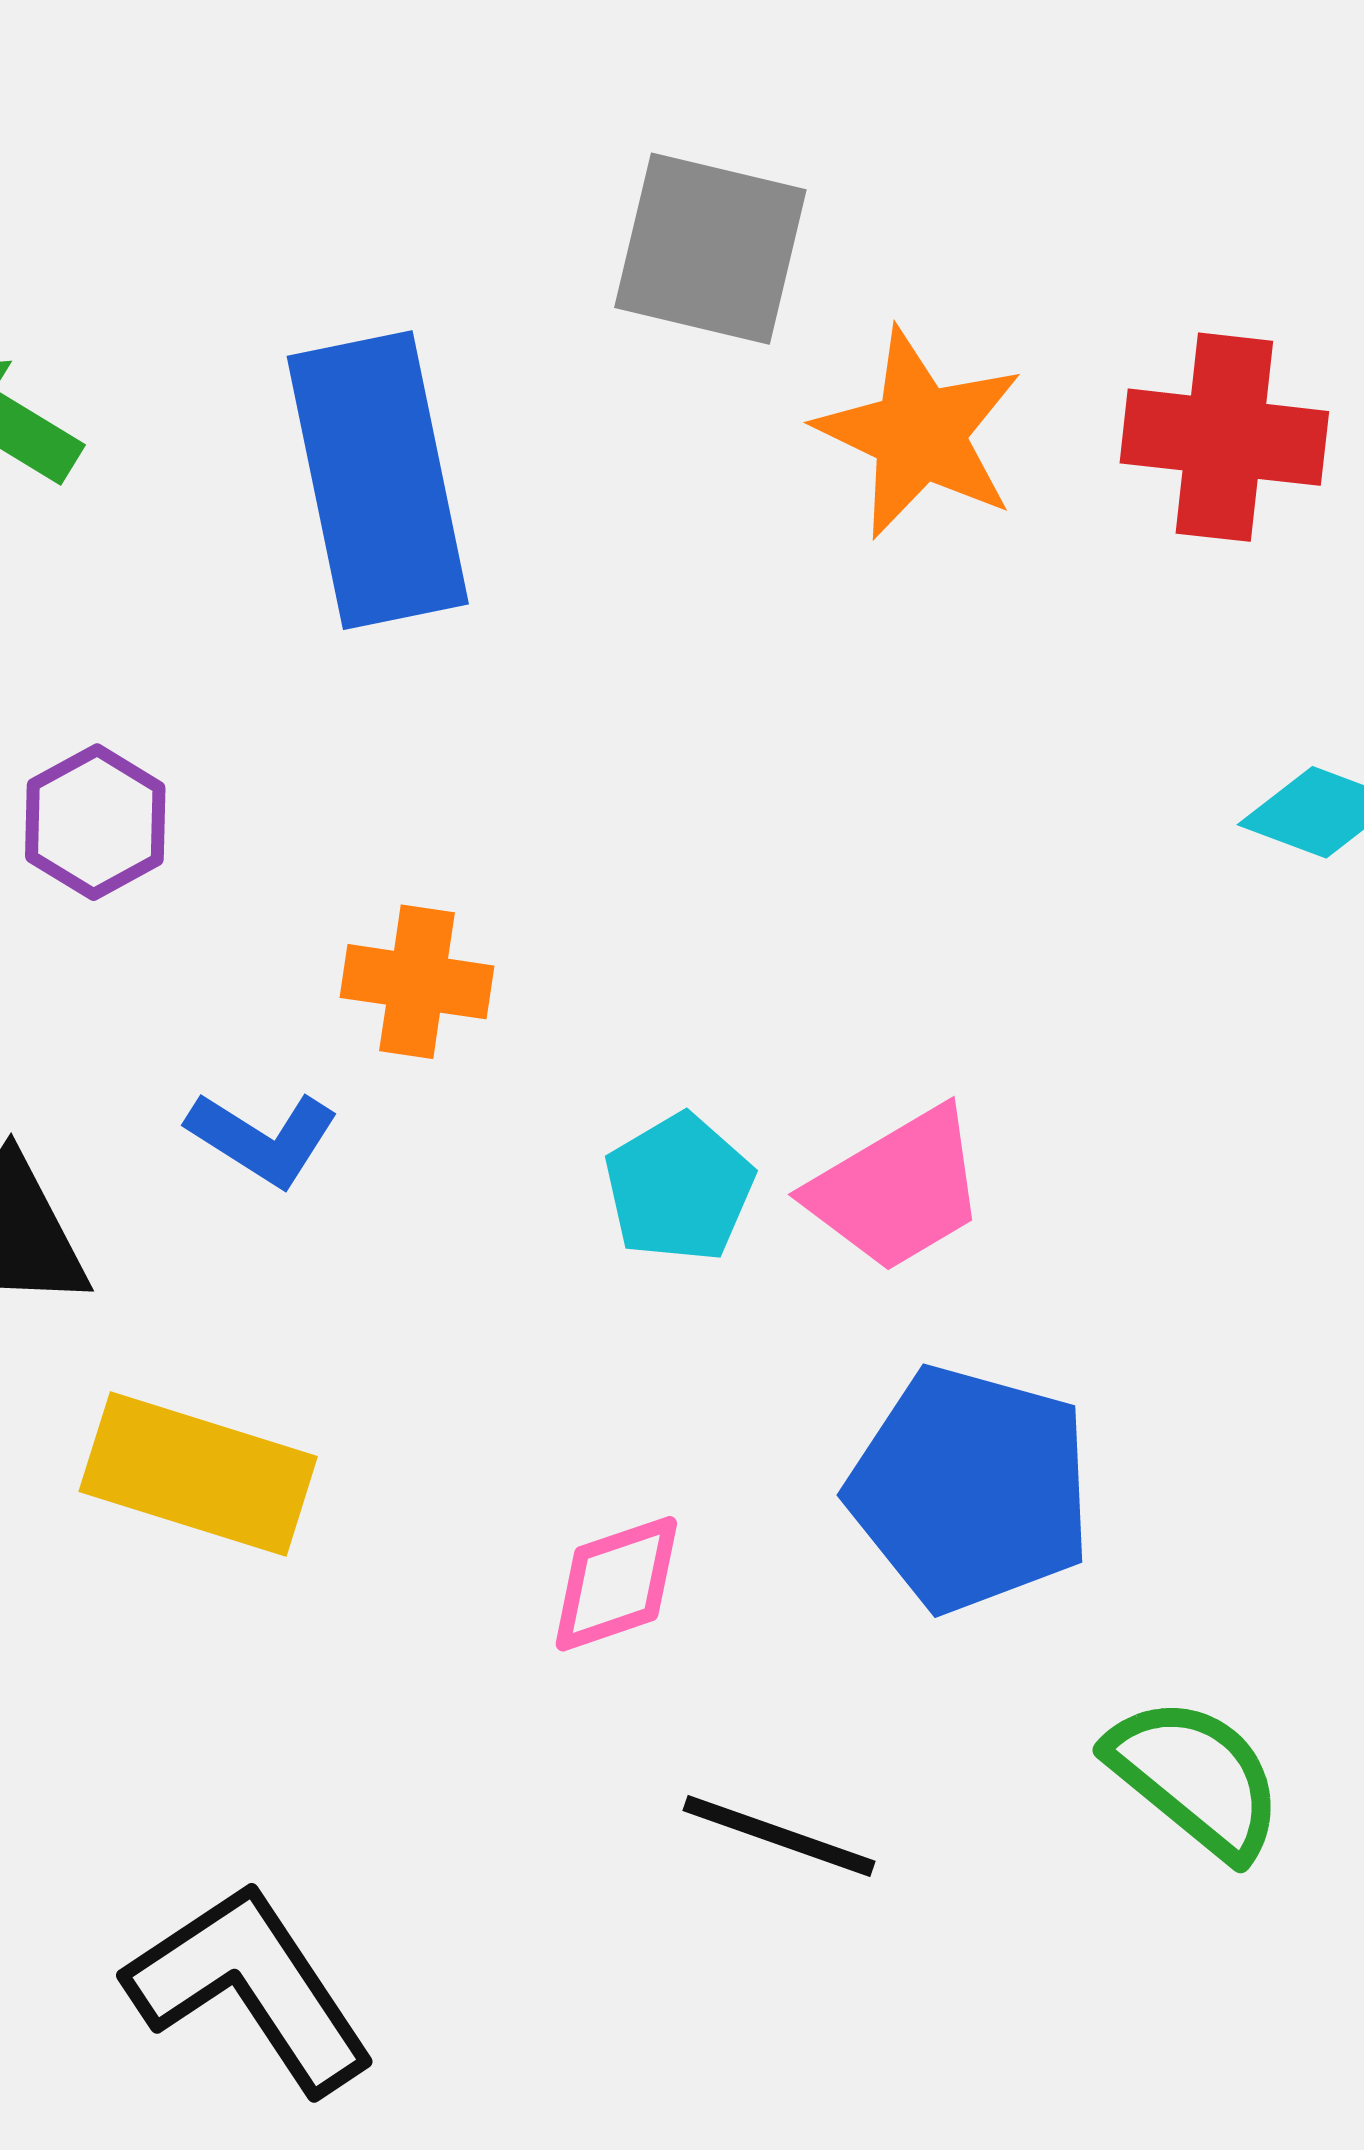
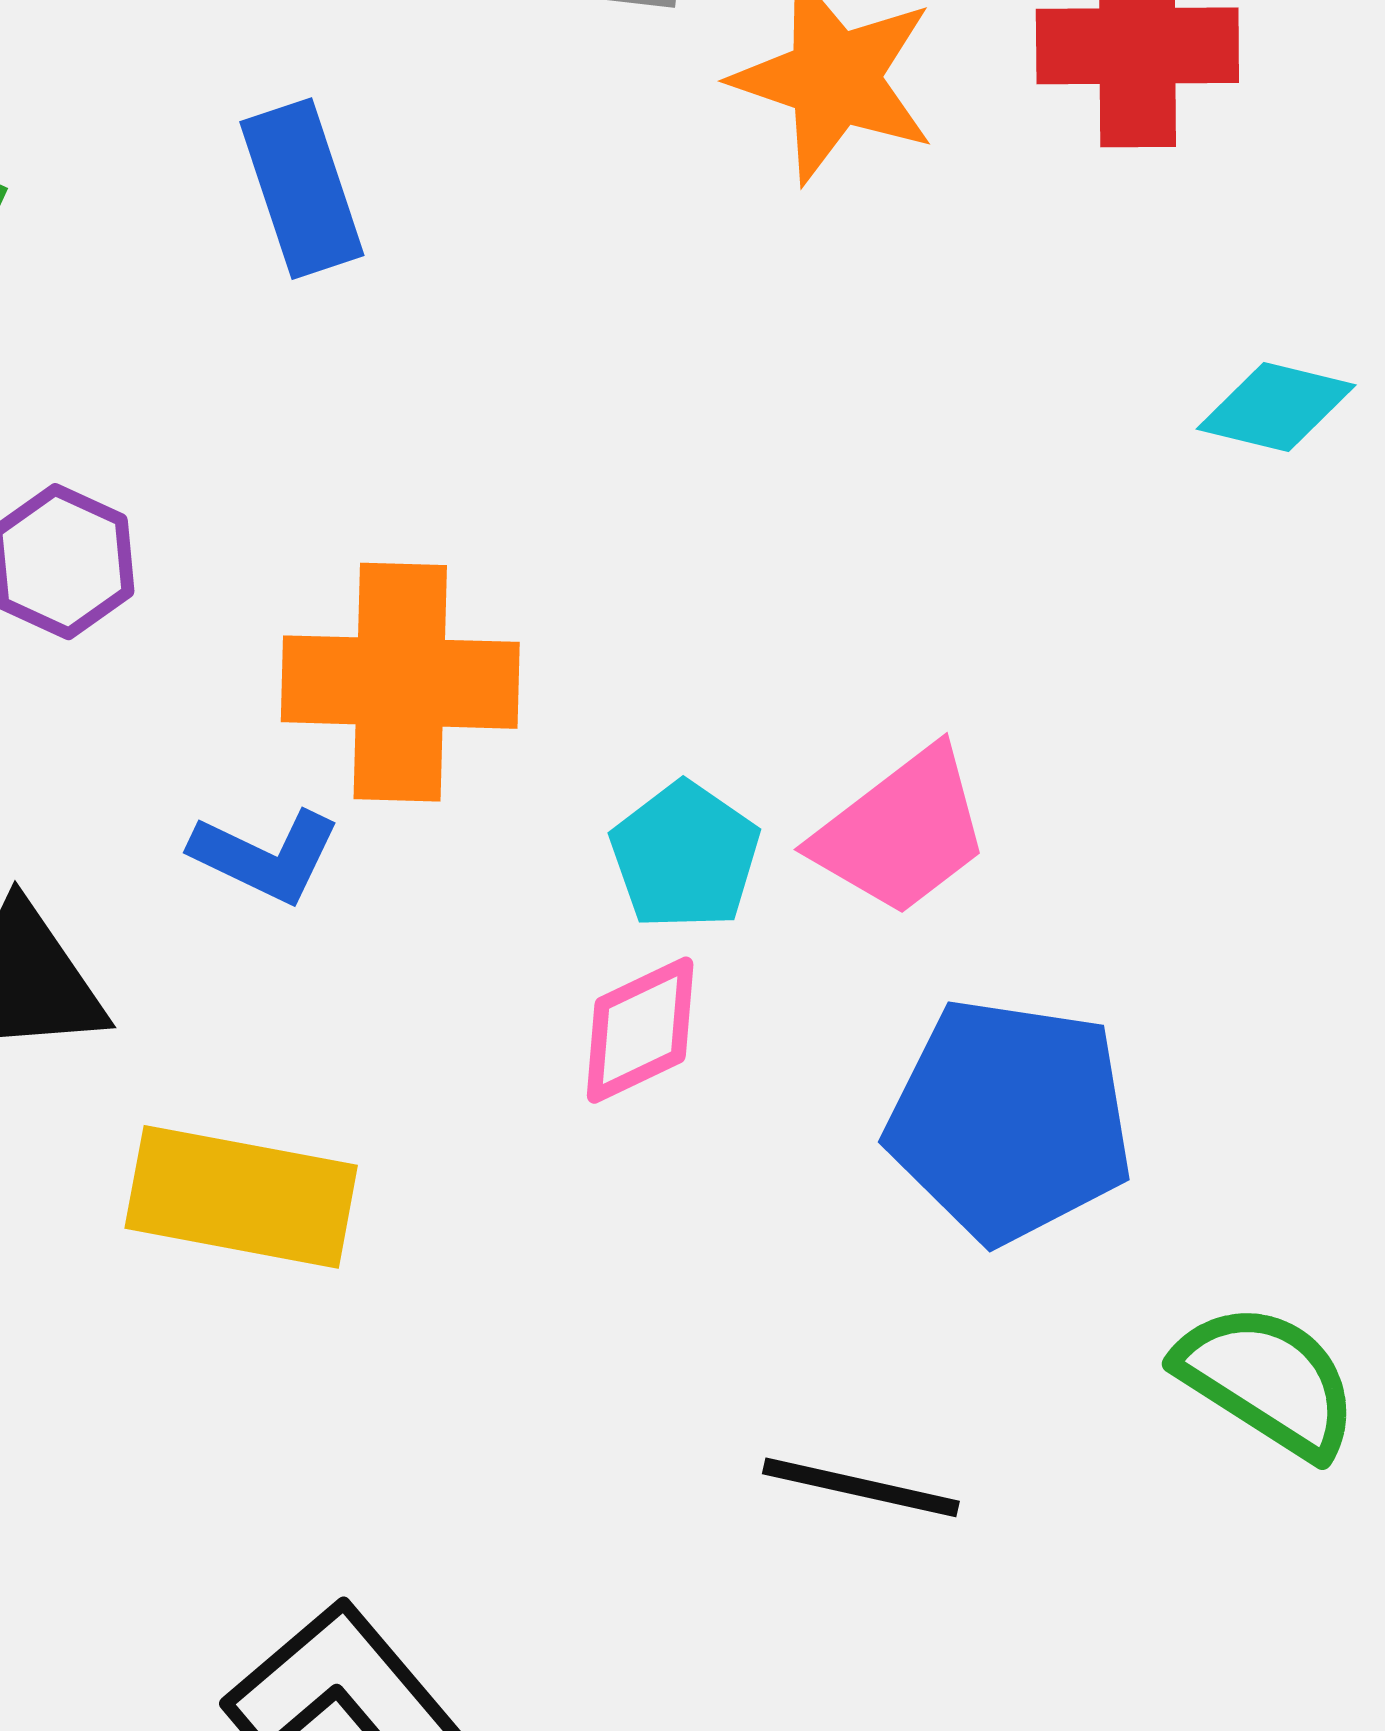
blue rectangle: (378, 480) -> (302, 189), size x0.6
orange cross: (417, 982) -> (400, 682), size x1.6
pink diamond: (616, 1584) -> (640, 1030), moved

